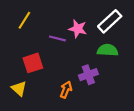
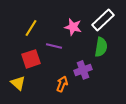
yellow line: (24, 20) -> (31, 28), moved
purple line: (57, 38) -> (54, 46), moved
green semicircle: (108, 50) -> (101, 47), turned 96

